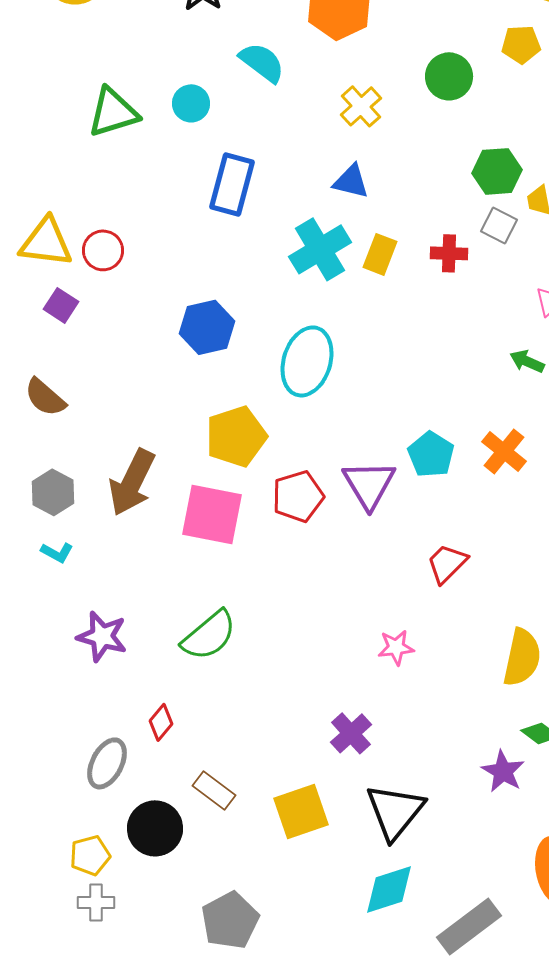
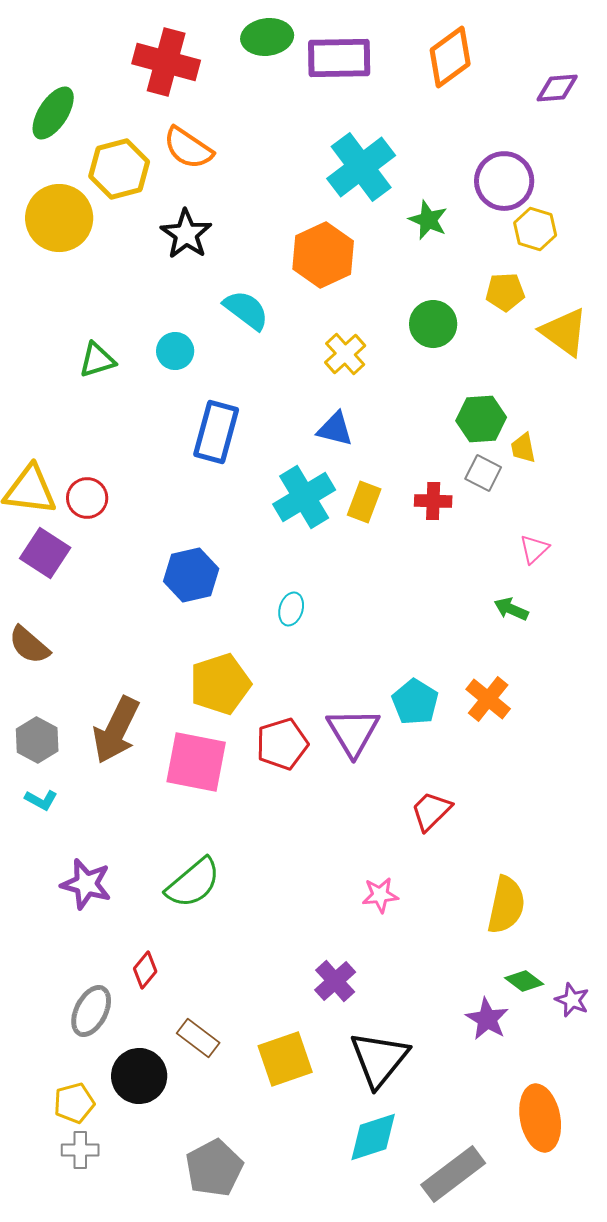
green triangle: (113, 112) -> (97, 360), size x0.7
purple square: (61, 305) -> (45, 553), size x1.4
cyan ellipse: (307, 361) -> (291, 609), size x0.5

